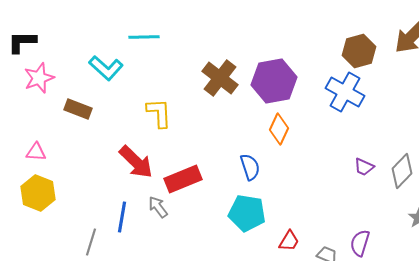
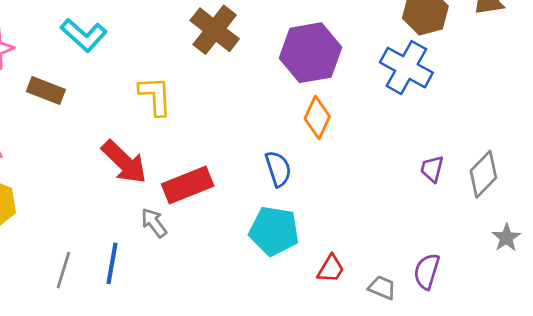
brown cross: (220, 78) -> (215, 30), moved
purple trapezoid: (364, 167) -> (432, 169), turned 80
blue line: (122, 217) -> (112, 263), moved

